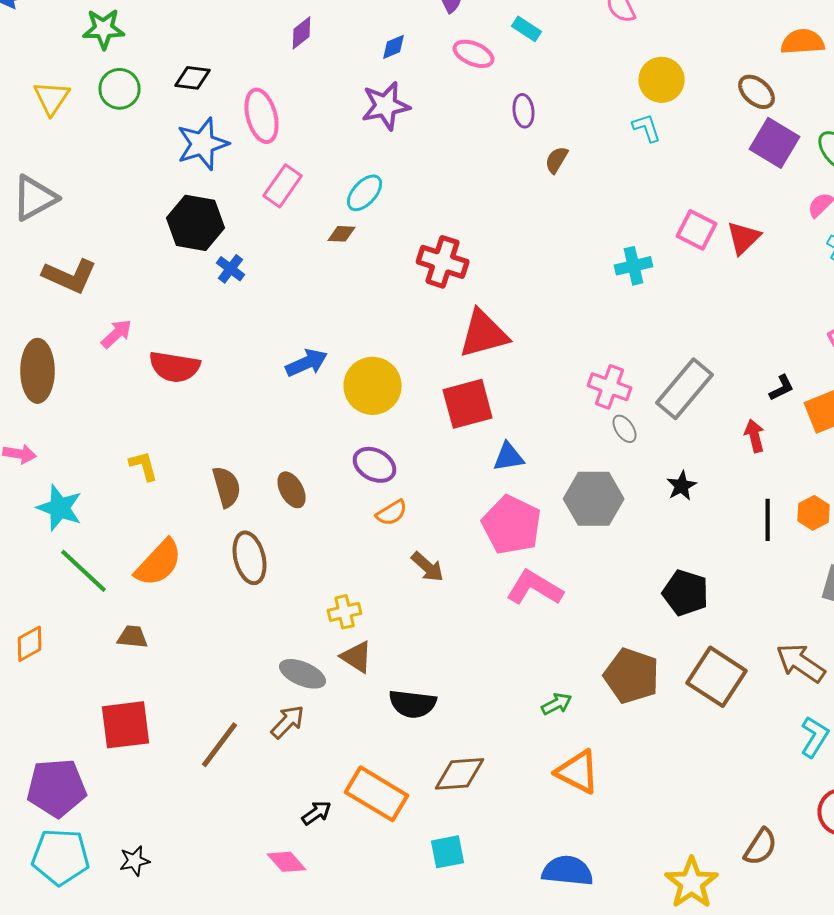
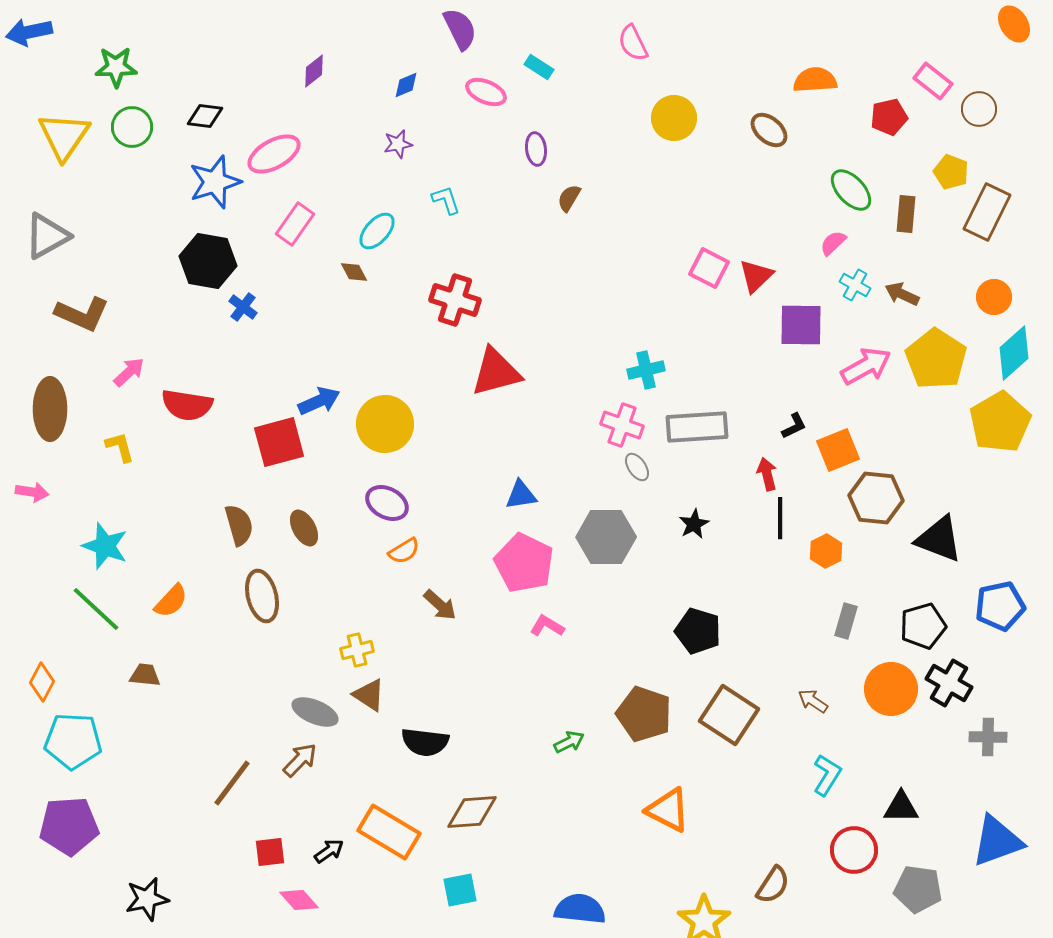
yellow triangle: (52, 98) -> (64, 136), size x1.4
purple star: (386, 106) -> (398, 144), size x0.6
pink ellipse: (262, 116) -> (274, 154), turned 76
cyan L-shape: (647, 128) -> (446, 200), moved
purple square: (775, 143) -> (801, 325), moved, turned -30
brown diamond: (342, 234) -> (354, 272), turned 60
cyan cross: (634, 266) -> (646, 370), moved
gray rectangle: (685, 389) -> (697, 427), turned 46
red square: (468, 404) -> (279, 442), moved
yellow L-shape: (144, 466) -> (120, 447), moved
cyan star: (60, 508) -> (105, 546), moved
black line: (768, 520) -> (780, 518), moved
orange semicircle: (159, 563) -> (171, 601), size x0.7
pink L-shape: (535, 588) -> (547, 626), size x0.6
orange diamond: (30, 644) -> (42, 682), turned -33
brown arrow: (801, 663) -> (813, 701), size x0.6
red square: (126, 725) -> (270, 852), moved, size x0.6
orange triangle: (578, 772) -> (668, 810), moved
cyan pentagon: (61, 857) -> (73, 741), moved
black star: (135, 861) -> (147, 899), size x1.4

